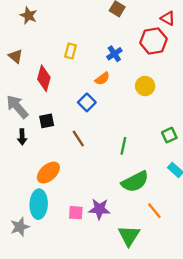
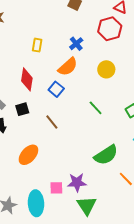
red diamond: (44, 78) -> (27, 79), moved
orange semicircle: (102, 79) -> (68, 67), size x1.5
green line: (123, 146) -> (96, 108), moved, turned -49
cyan ellipse: (39, 204) -> (36, 203), moved
green triangle: (129, 236) -> (87, 206), moved

